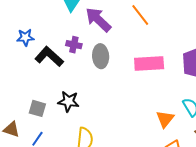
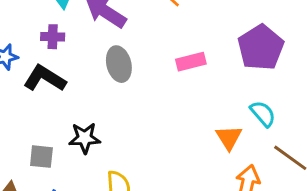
purple cross: (74, 45) -> (53, 37), moved
pink rectangle: (149, 63) -> (191, 62), size x0.7

